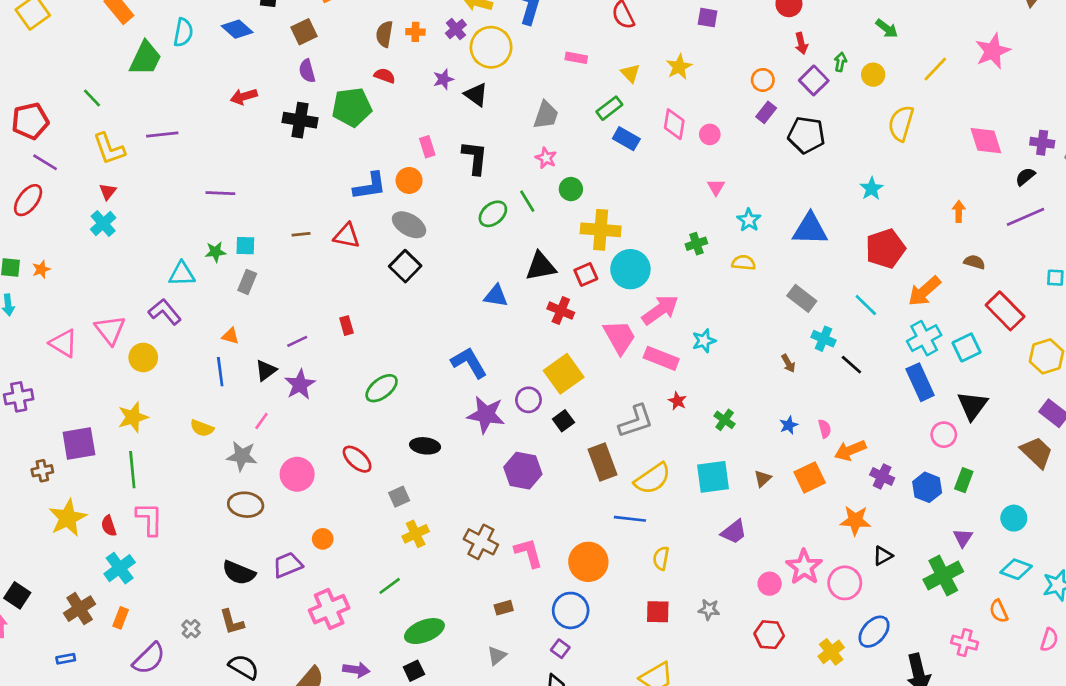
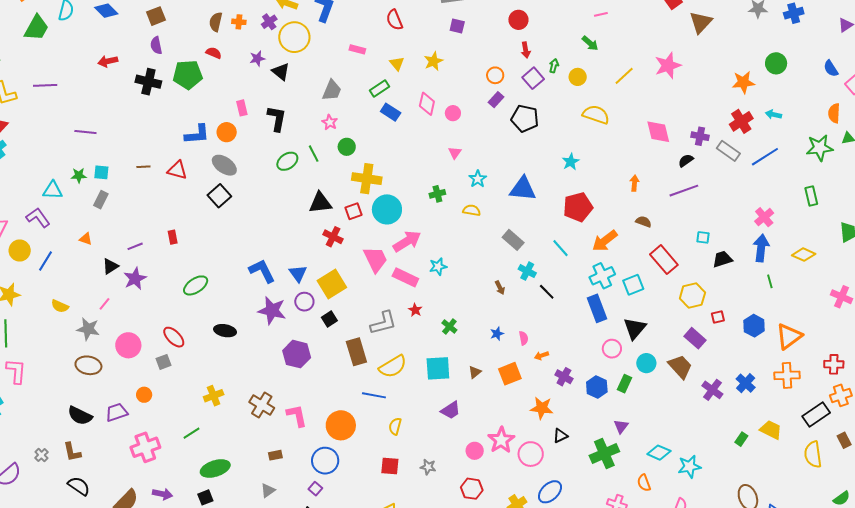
yellow semicircle: (901, 123) -> (596, 115), turned 88
blue triangle: (496, 296) -> (298, 274), moved, turned 42
blue line: (220, 372) -> (46, 261), moved, turned 35
orange arrow: (850, 450) -> (541, 356), size x0.6
gray square: (399, 497) -> (163, 362), moved
cyan circle: (1014, 518) -> (646, 363), moved

